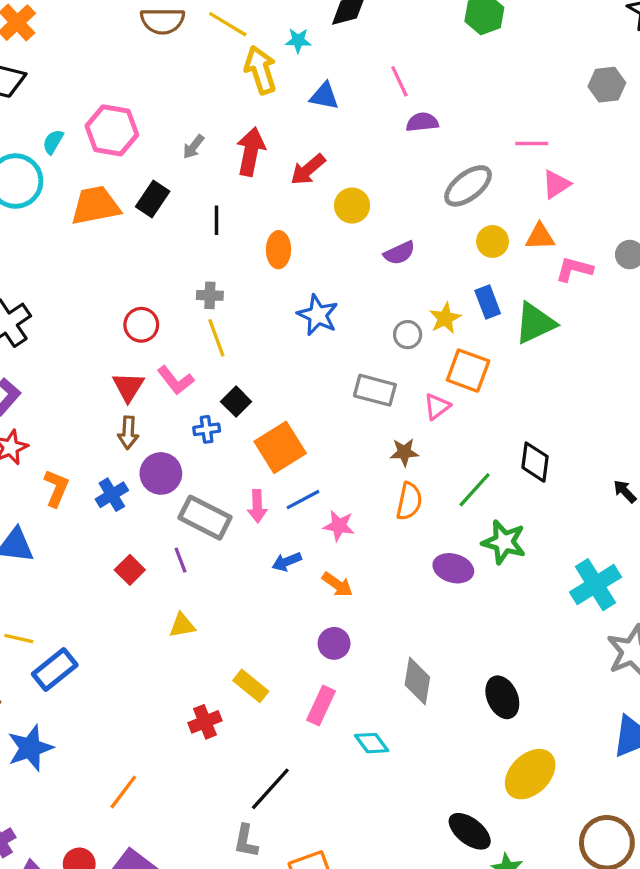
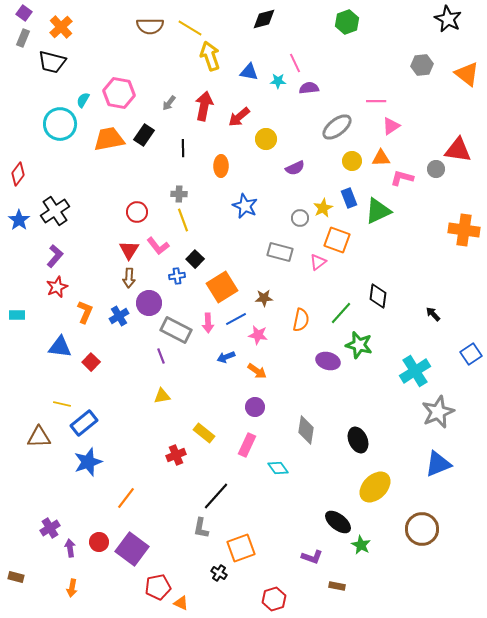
cyan star: (298, 41) -> (278, 81), moved
brown star: (404, 452) -> (264, 298), moved
red square: (130, 570) -> (91, 362), moved
blue star: (30, 748) -> (88, 462), moved

